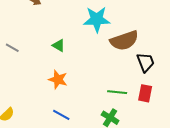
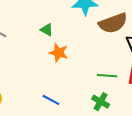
orange star: (58, 79) -> (59, 53), moved

